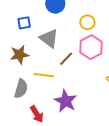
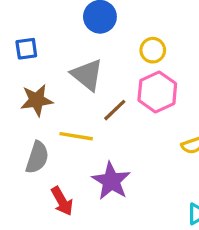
blue square: (24, 23) -> (26, 49), moved

